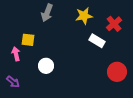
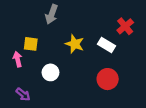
yellow star: (84, 16) -> (75, 44), moved, turned 30
red circle: (117, 72) -> (108, 79), moved
purple arrow: (13, 82) -> (23, 94), moved

